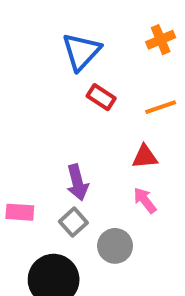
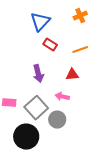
purple arrow: (77, 182) -> (38, 74), moved
pink arrow: (145, 200) -> (62, 97), moved, turned -40
gray square: (73, 222) -> (36, 108), size x1.6

